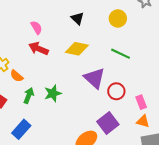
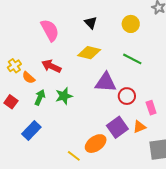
pink semicircle: (36, 28) -> (50, 30), size x1.6
red arrow: (38, 49) -> (51, 66), moved
purple triangle: (94, 78) -> (106, 82), turned -40
orange triangle: (143, 121) -> (139, 127), moved, turned -40

